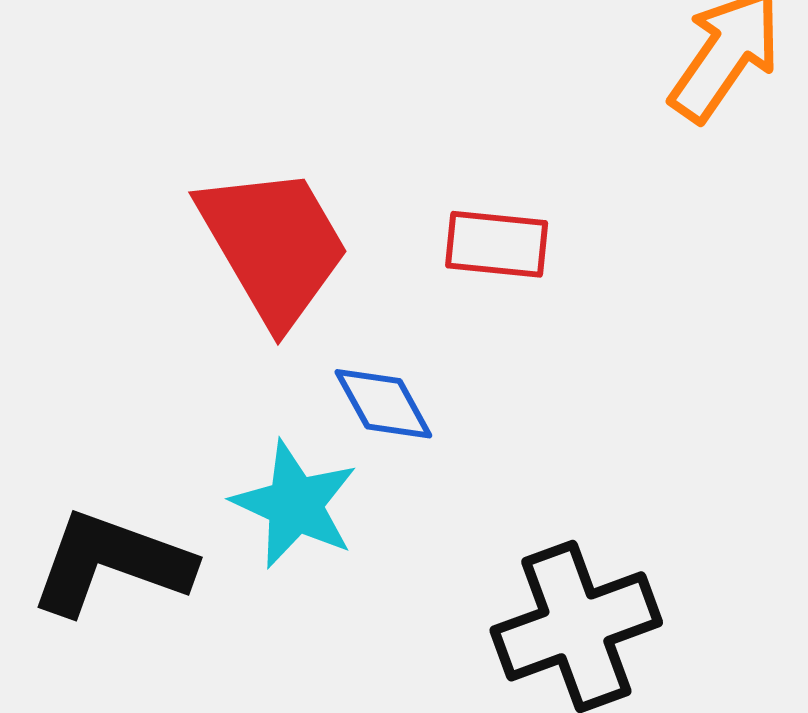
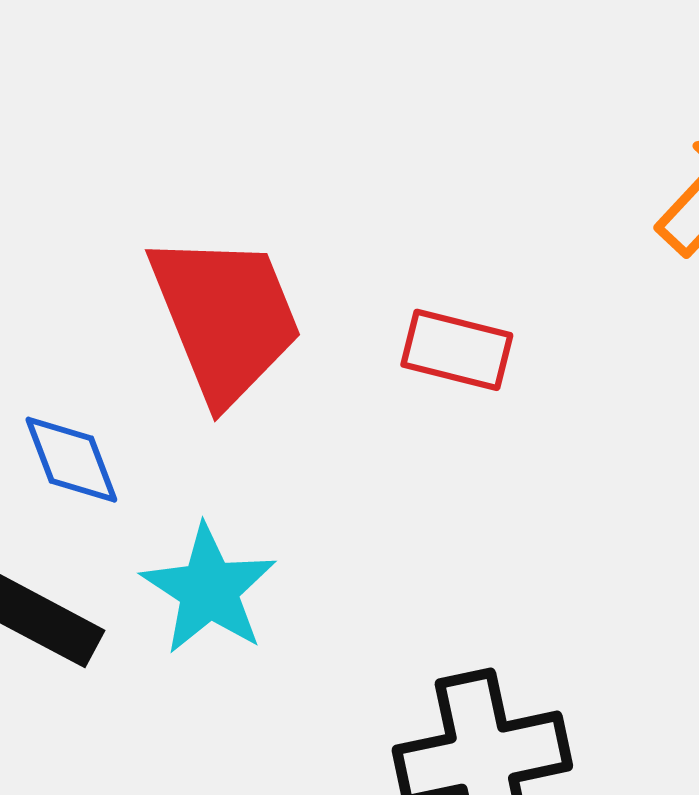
blue diamond: (383, 404) -> (71, 460), moved

